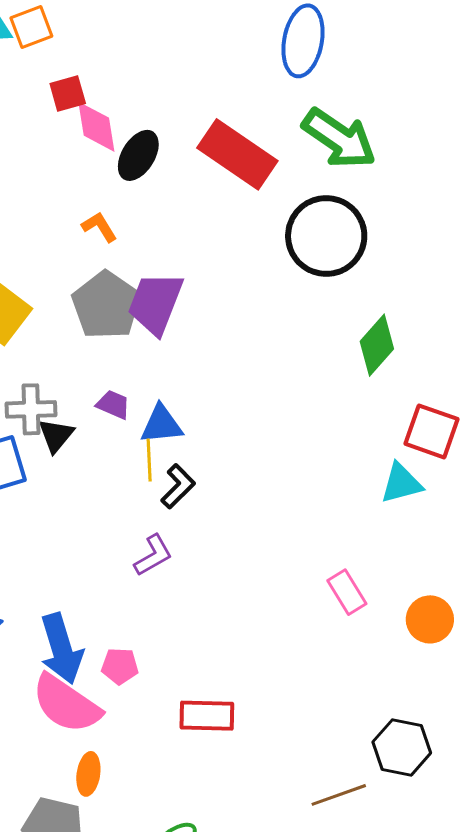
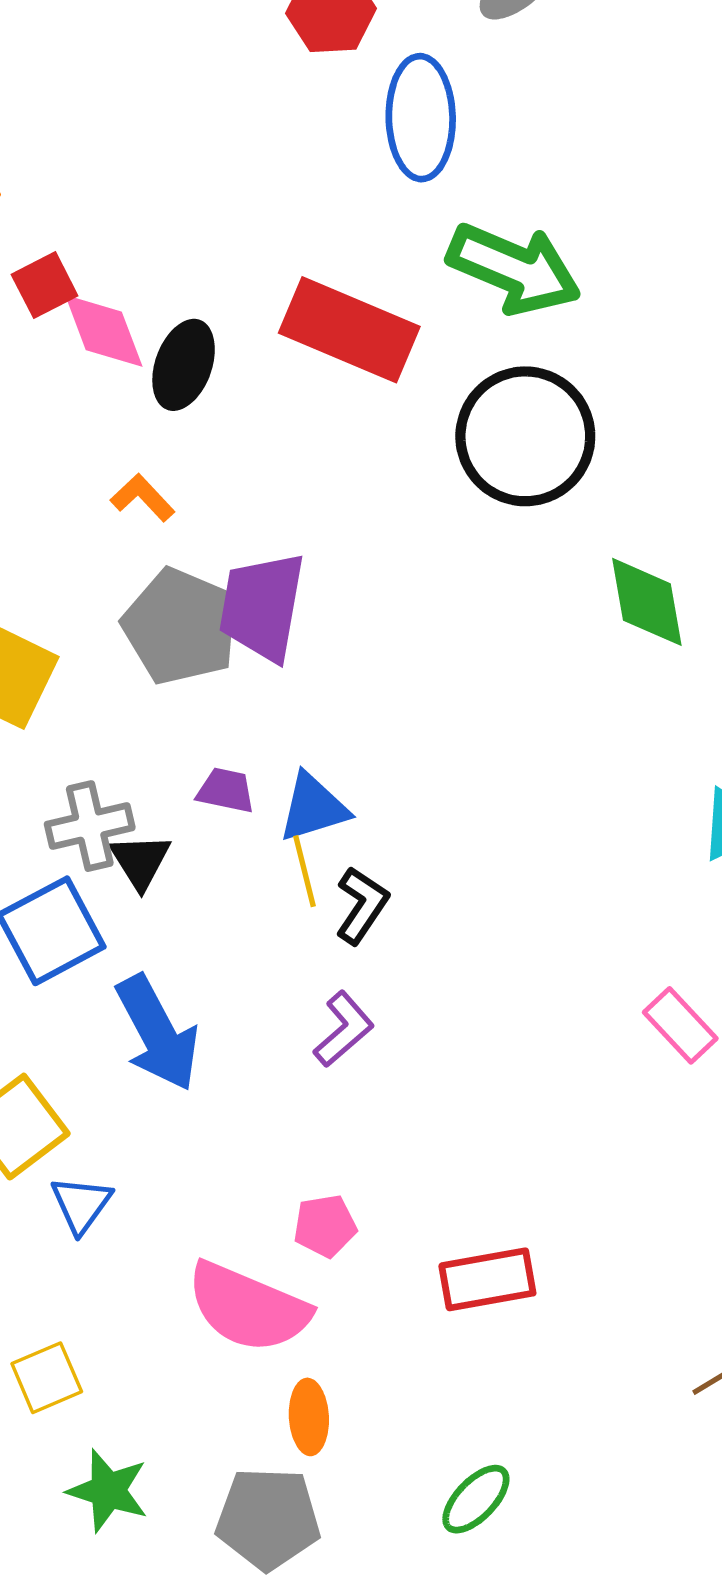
green diamond: (377, 345) -> (647, 602), turned -40
blue arrow: (61, 649) -> (157, 1033), moved

